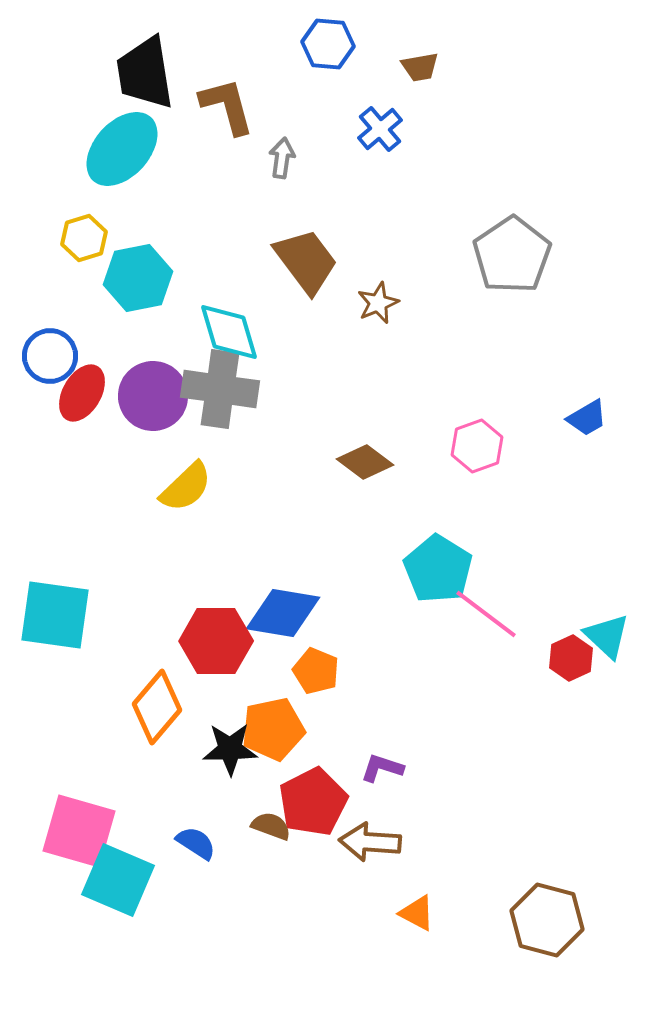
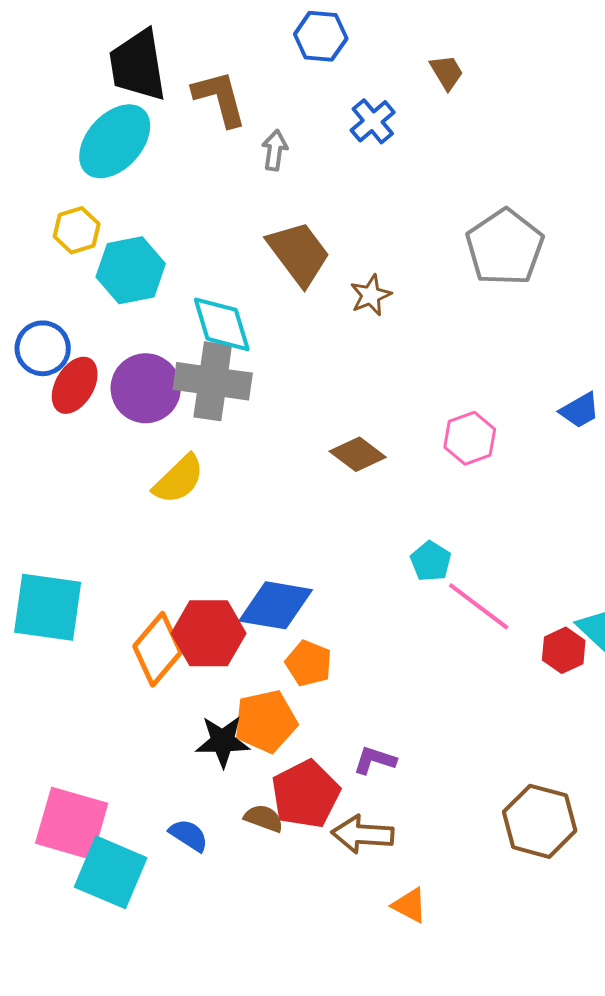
brown trapezoid: (420, 67) -> (447, 72), moved, turned -111
cyan pentagon: (438, 569) -> (431, 561), size x0.6
orange diamond: (157, 707) -> (158, 649), moved
brown hexagon: (547, 920) -> (540, 821), moved

